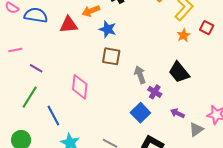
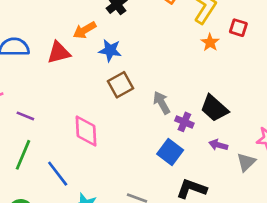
brown square: (111, 56) -> (120, 85), turned -30
black trapezoid: (179, 72) -> (214, 108), moved

